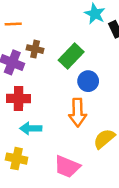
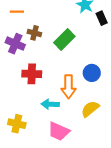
blue circle: (88, 81) -> (92, 73), moved
red cross: (19, 98) -> (32, 74), moved
cyan arrow: (31, 128) -> (50, 104), moved

